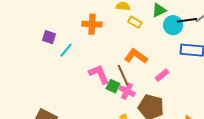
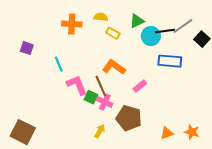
orange cross: (92, 24) -> (72, 24), moved
cyan line: (66, 50) -> (59, 64), moved, turned -63

